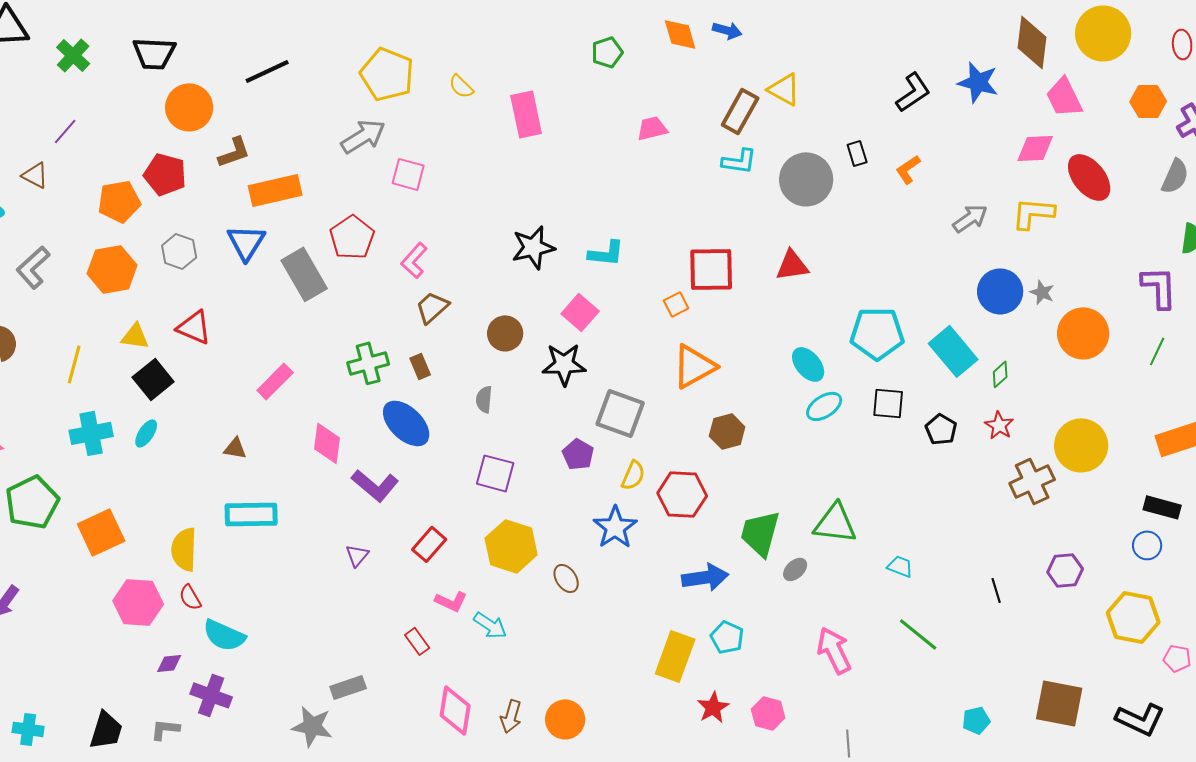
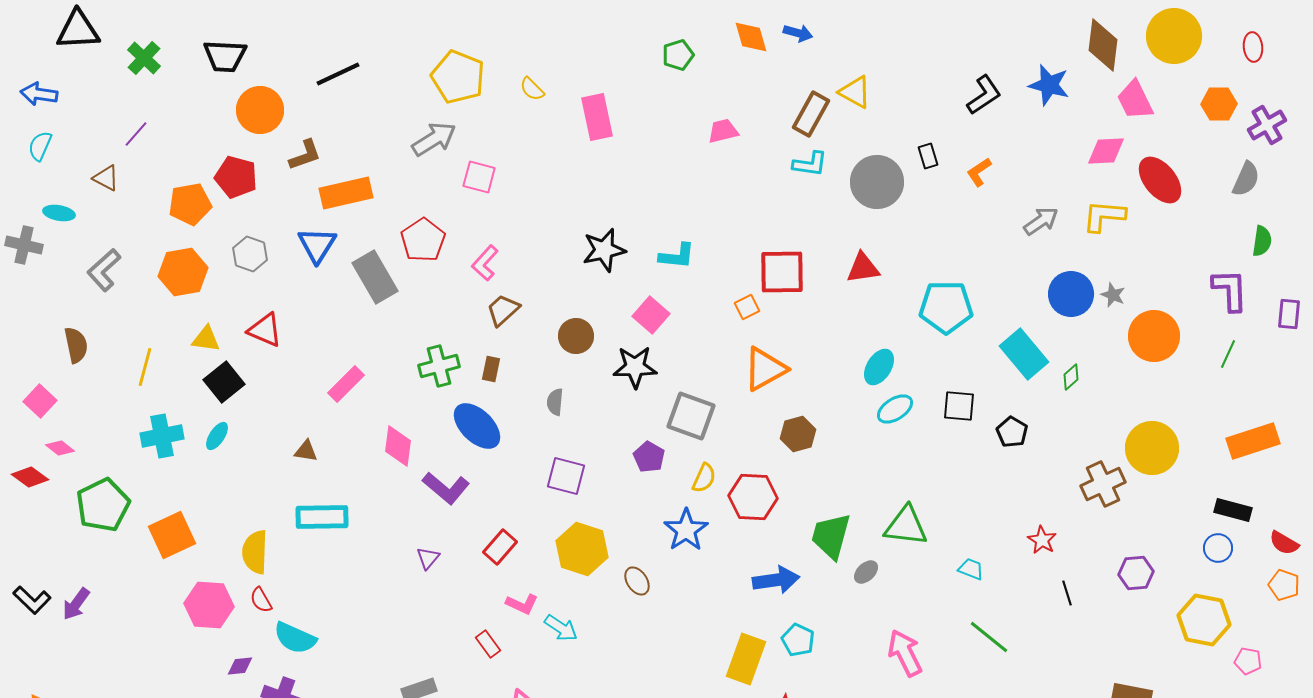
cyan pentagon: (877, 333) -> (946, 307), moved
cyan ellipse: (808, 364) -> (879, 367), turned 72
brown rectangle: (420, 366) -> (491, 369), turned 35
red star: (999, 425) -> (1042, 540), moved

